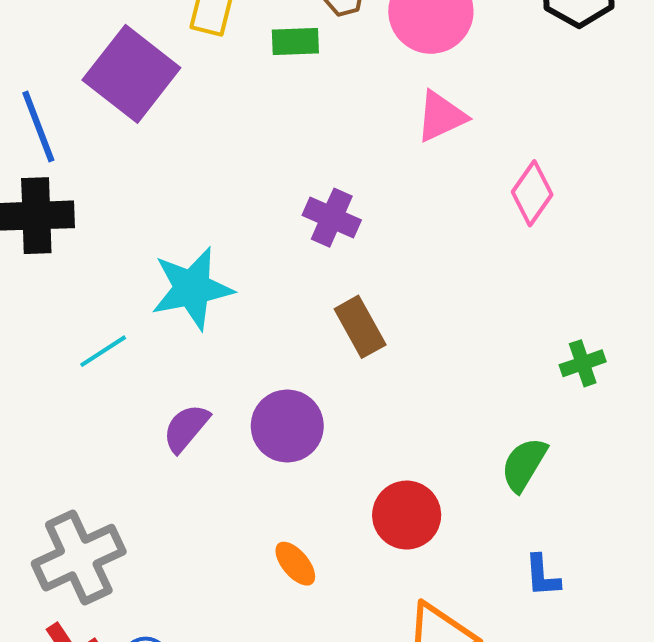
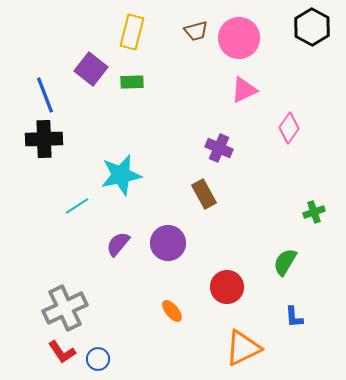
green rectangle: (295, 42) -> (132, 82), moved
purple square: (131, 74) -> (91, 69), size x0.7
purple cross: (332, 218) -> (219, 148), moved

